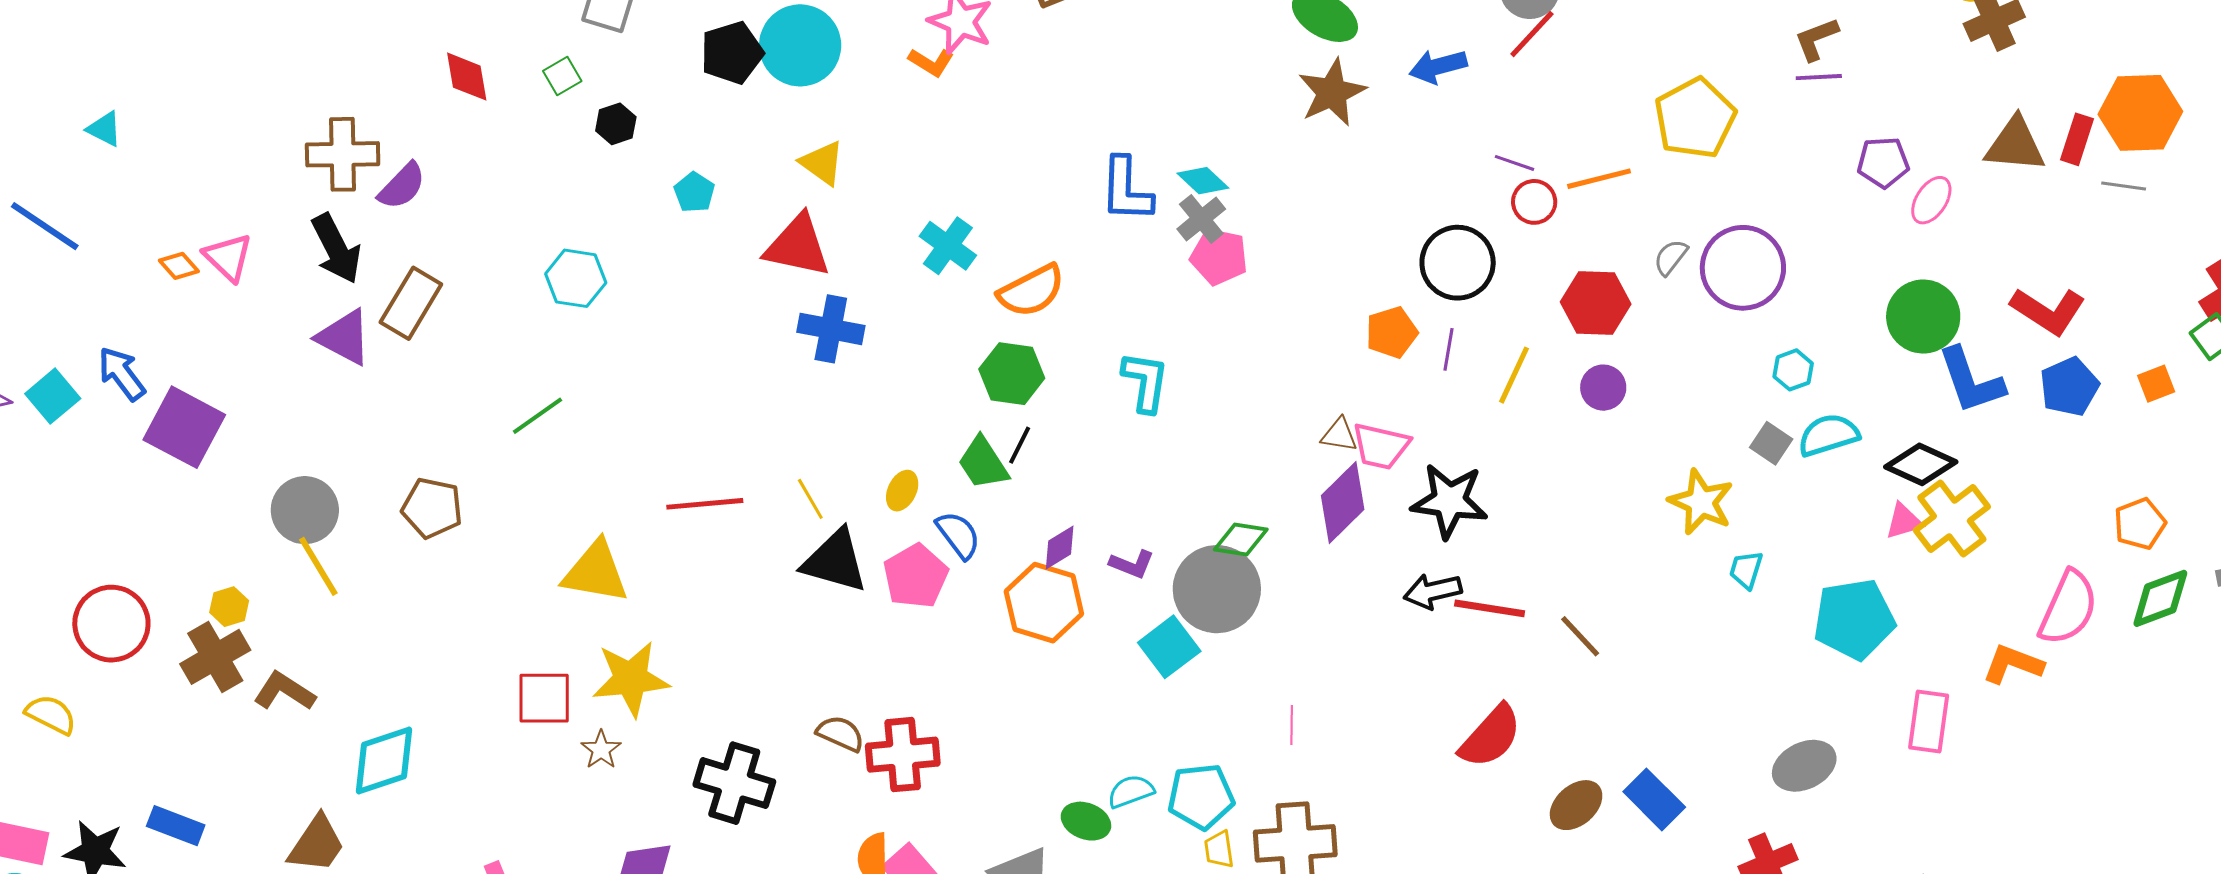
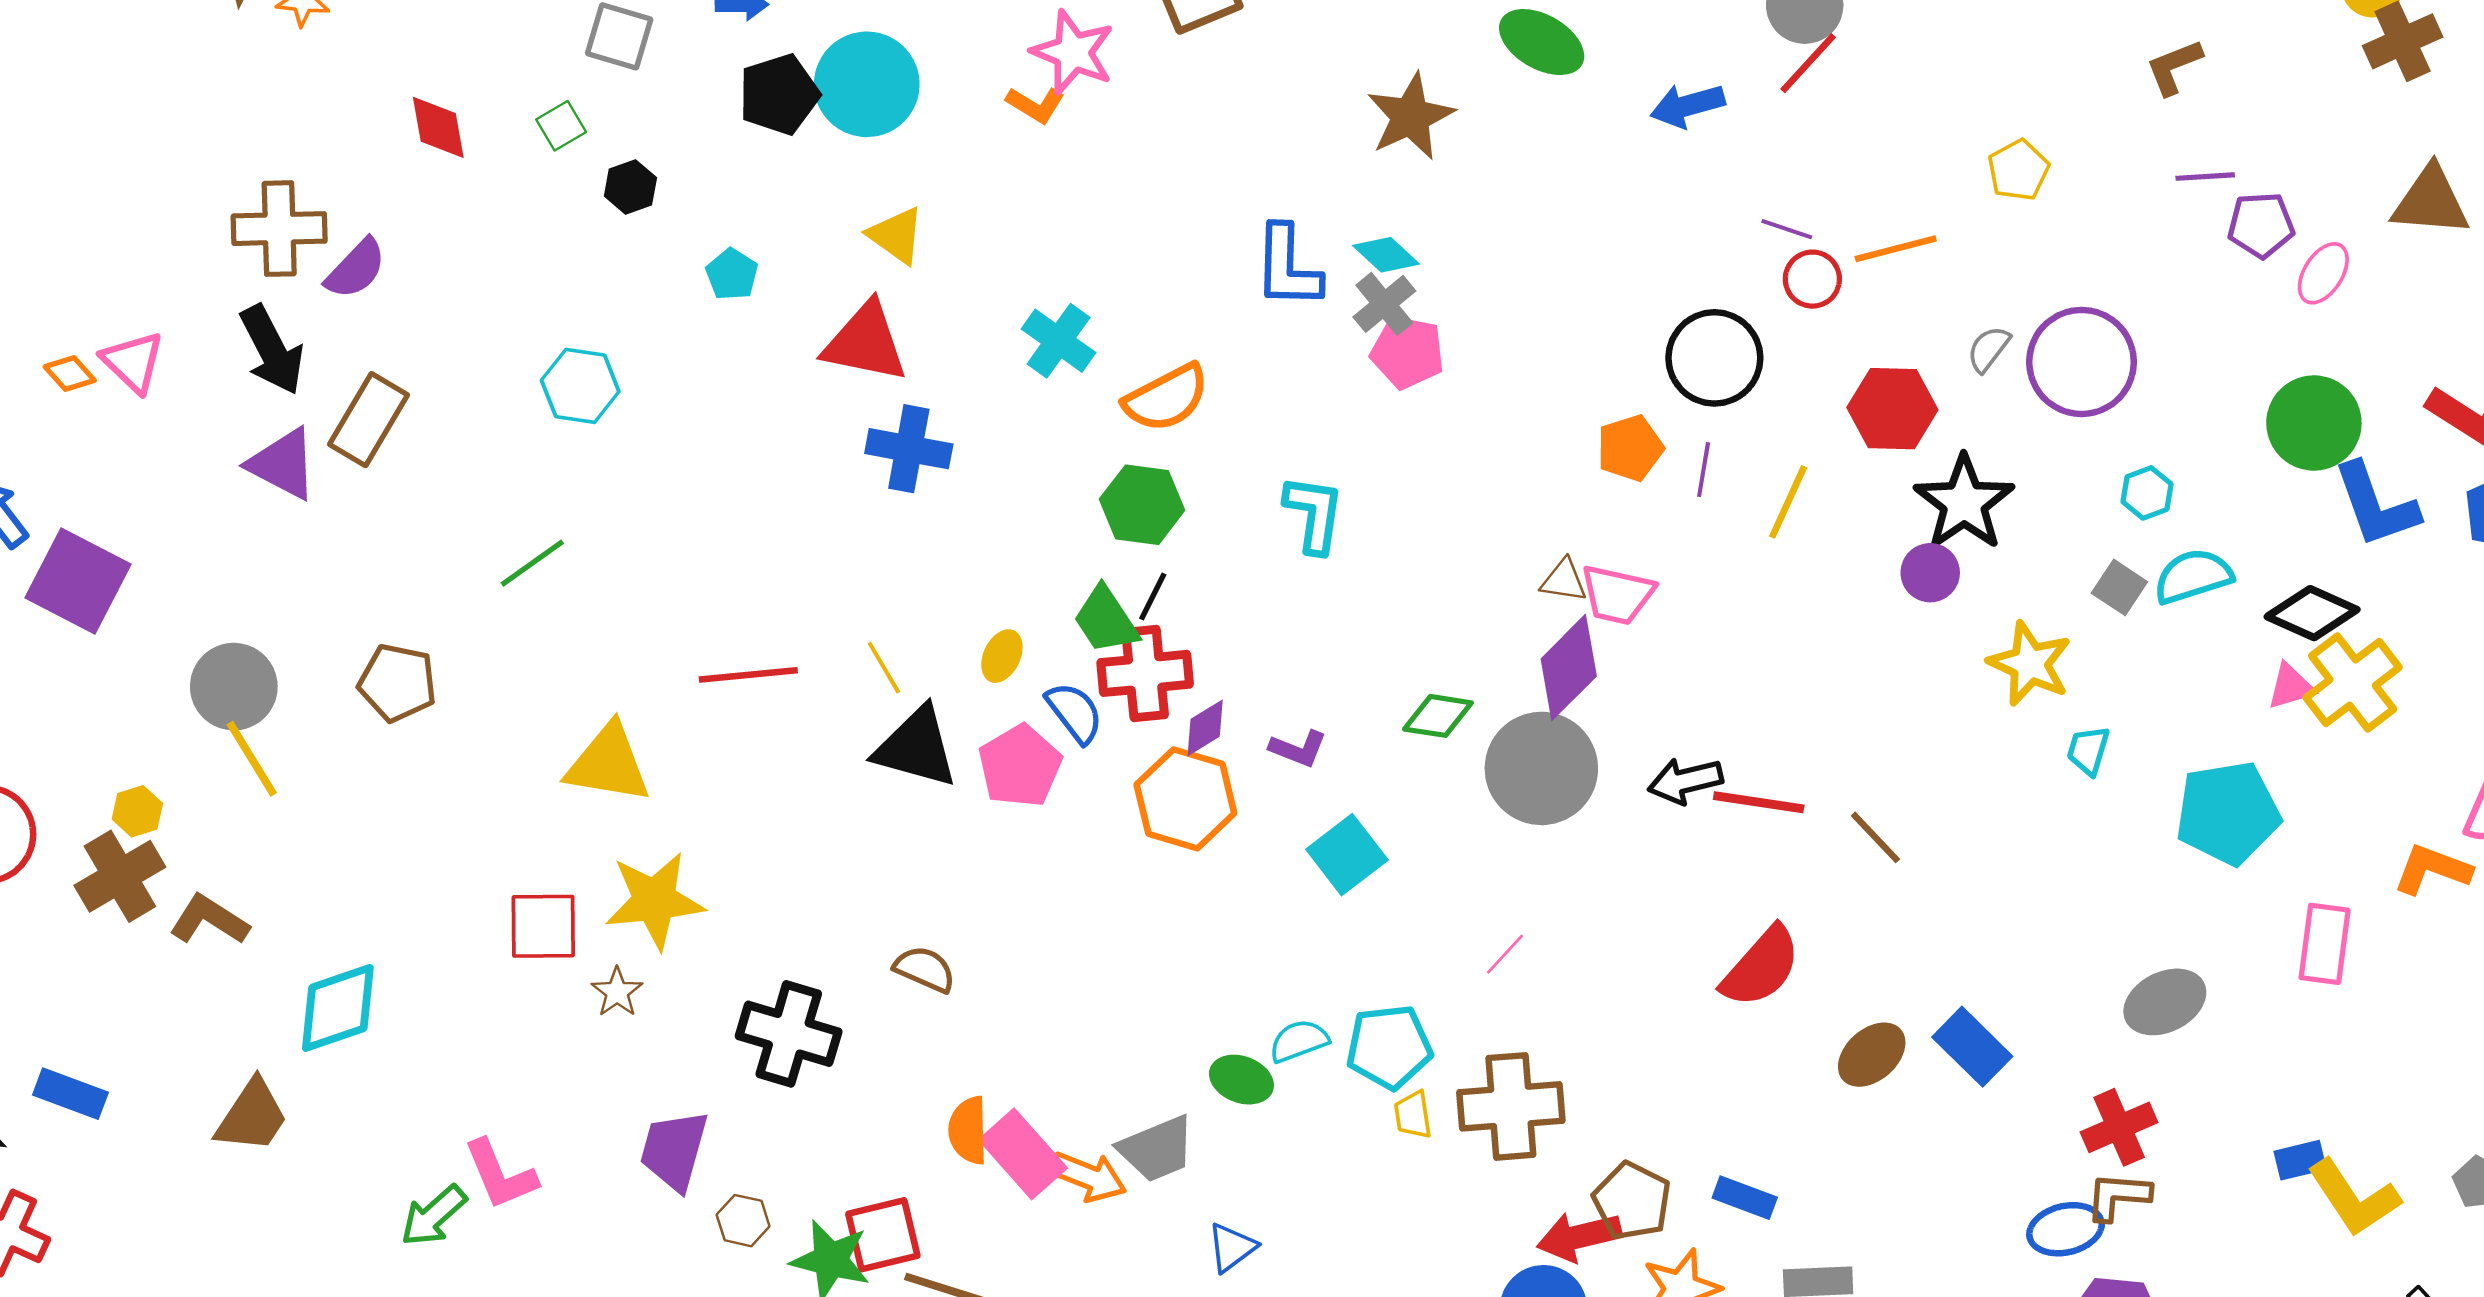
purple line: (1819, 77) -> (2205, 177), moved
brown star: (1332, 93) -> (1410, 117), moved
yellow pentagon: (1695, 118) -> (2018, 170), size x0.6
purple circle: (1603, 388) -> (1930, 573), moved
black star: (1449, 501) -> (1964, 503), moved, turned 30
gray circle: (1217, 589) -> (1541, 768), moved
pink line: (1292, 725) -> (1505, 954), turned 42
red cross: (903, 755) -> (1145, 673), moved

